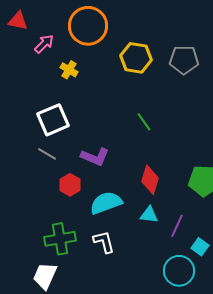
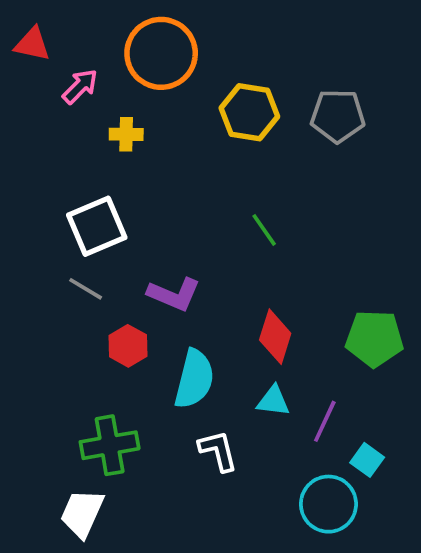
yellow cross: (69, 70) -> (126, 134), turned -30
cyan semicircle: (106, 203) -> (194, 379), turned 124
white L-shape: (104, 242) -> (218, 451), moved

